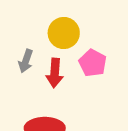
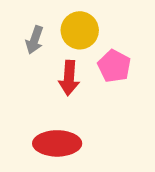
gray arrow: (26, 61) -> (35, 40), moved

